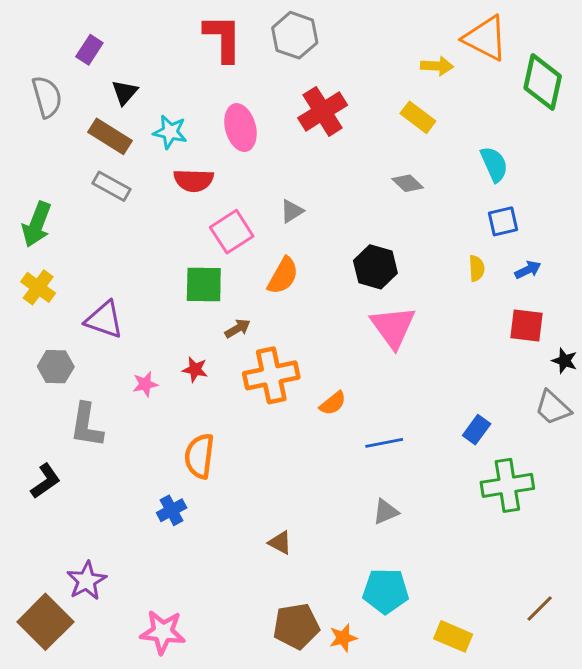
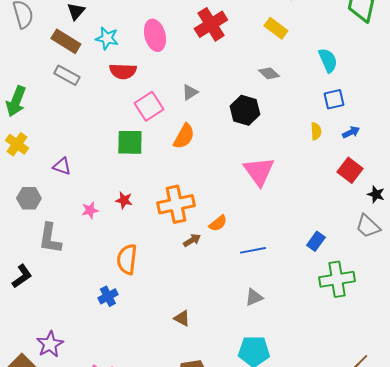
black hexagon: (375, 267) -> (245, 110), moved
purple triangle: (104, 320) -> (62, 166), size x0.7
red square: (526, 326) -> (350, 170), turned 30
brown arrow: (238, 328) -> (192, 240), moved

